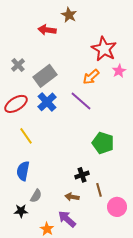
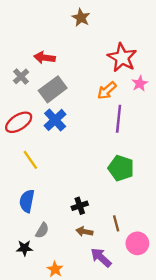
red arrow: (47, 30) -> (44, 58), moved
purple line: (81, 101) -> (119, 119), moved, turned 55
black cross: (82, 175) -> (80, 206), moved
purple arrow: (67, 219) -> (101, 257), moved

